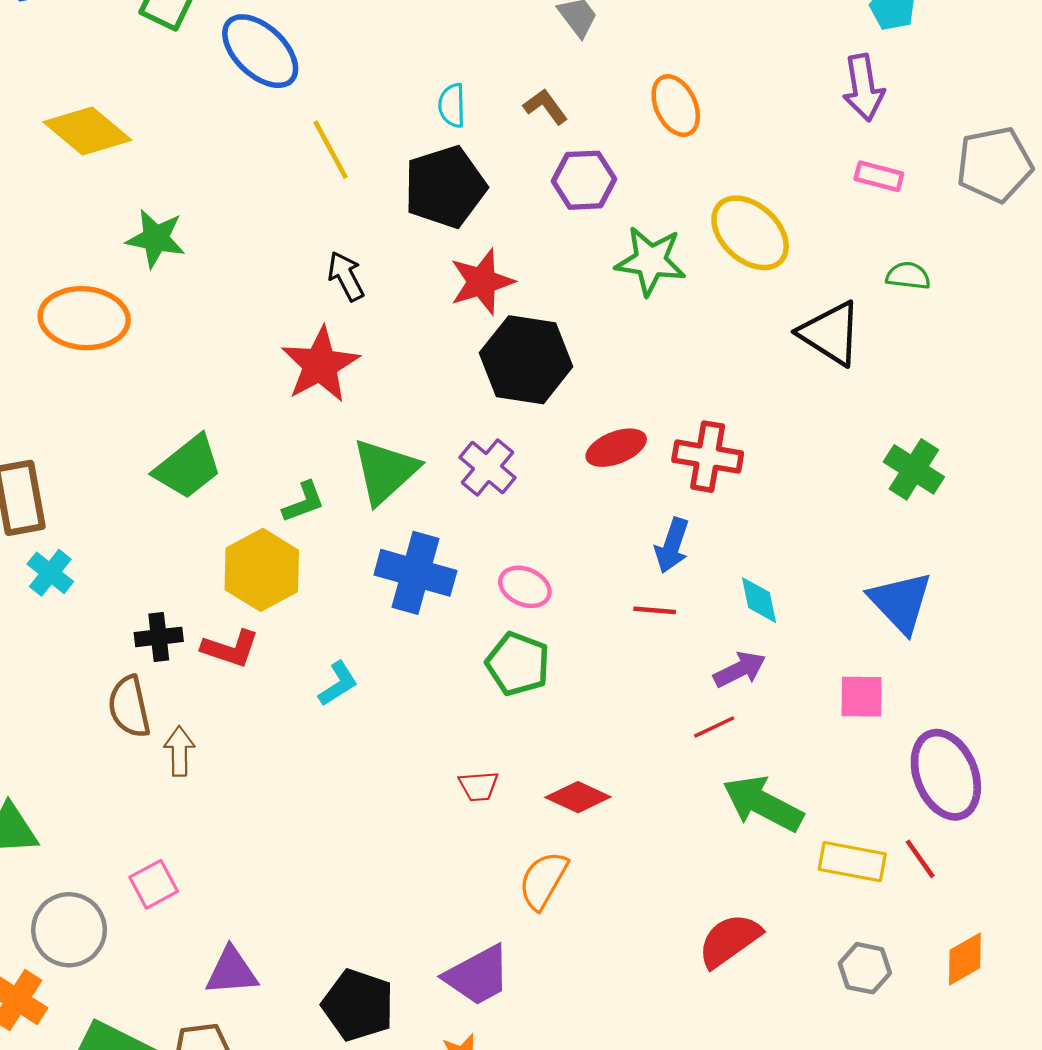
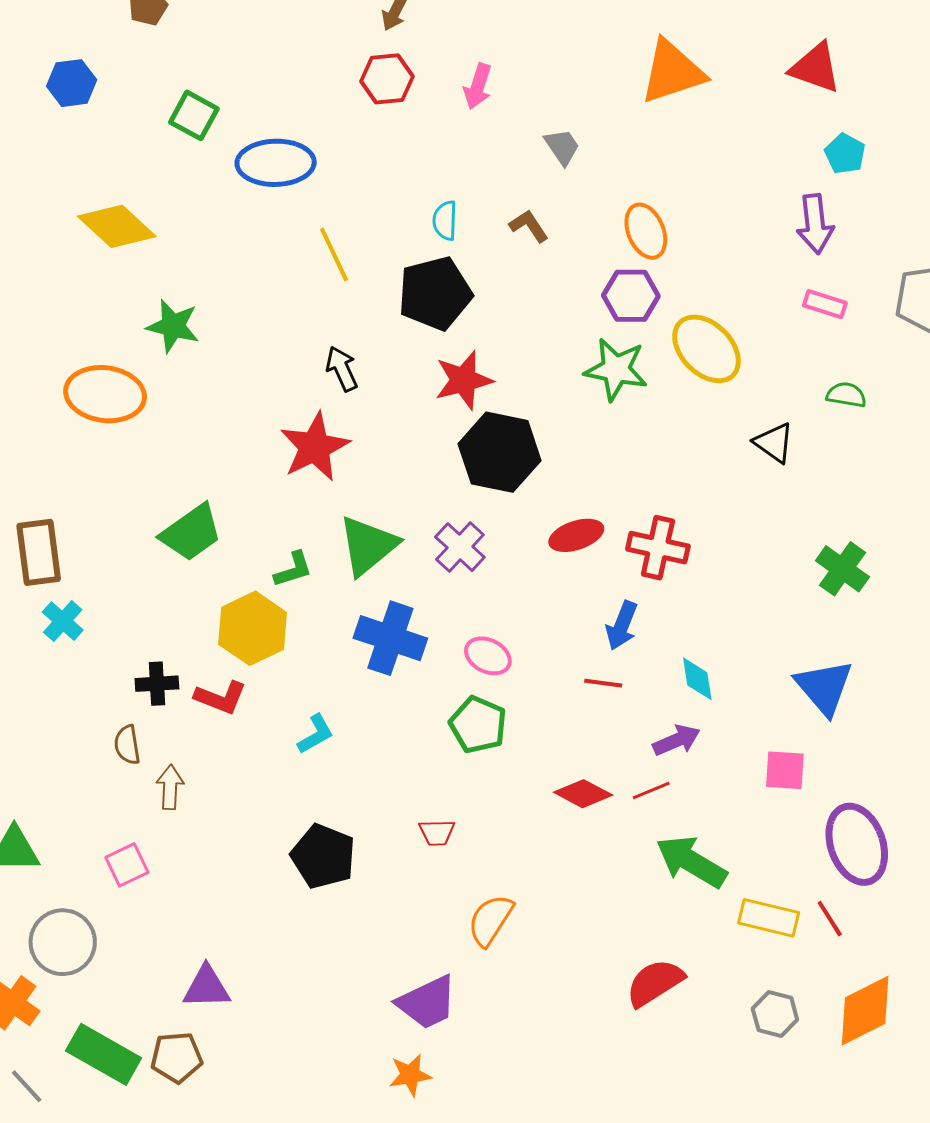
blue ellipse: (260, 51) -> (276, 163), turned -48
purple hexagon: (584, 180) -> (631, 296), moved
black triangle: (830, 333) -> (774, 443), size x0.7
brown semicircle: (129, 707) -> (127, 745), size x0.7
red diamond: (578, 797) -> (583, 794), moved
pink square: (154, 884) -> (127, 865), moved
orange diamond: (965, 959) -> (865, 1011), size x1.5
black pentagon: (358, 1005) -> (323, 856), moved

